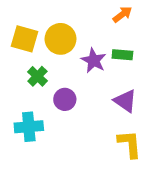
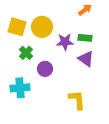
purple star: (94, 60) -> (65, 42), turned -30
purple triangle: (125, 101) -> (86, 59), moved
yellow L-shape: (130, 144) -> (77, 100), moved

